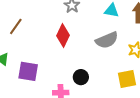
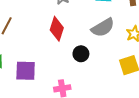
black circle: (81, 77) -> (81, 54), moved

